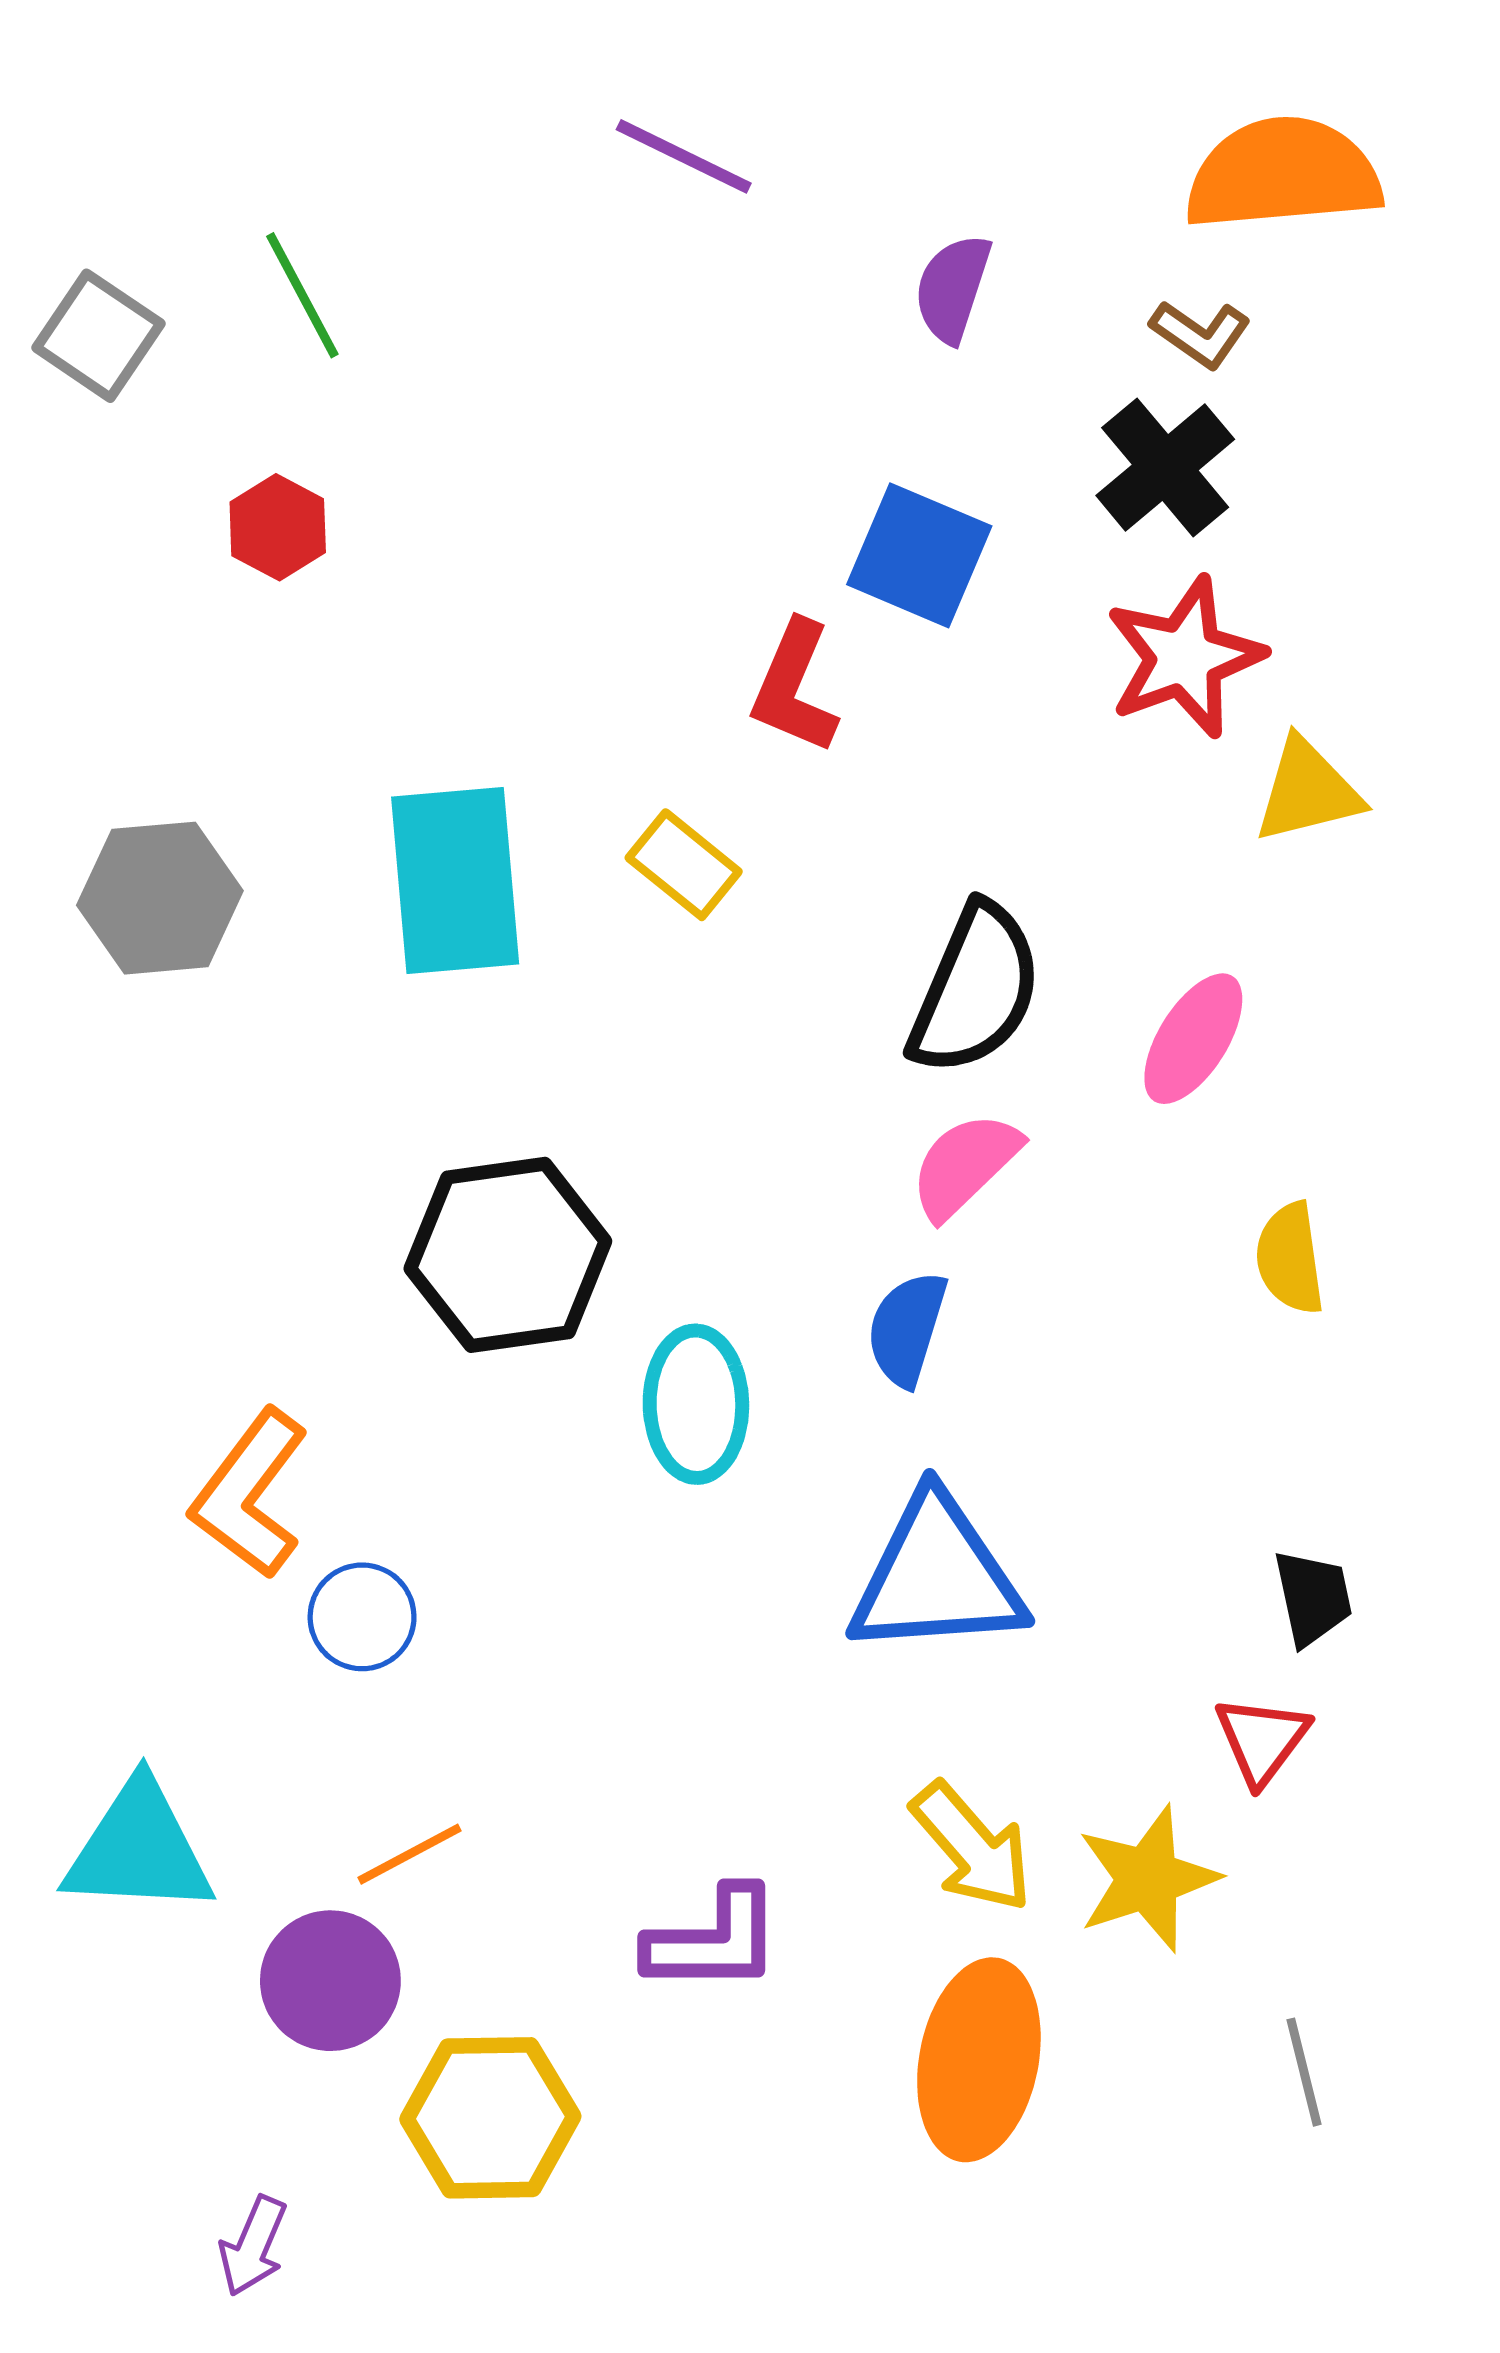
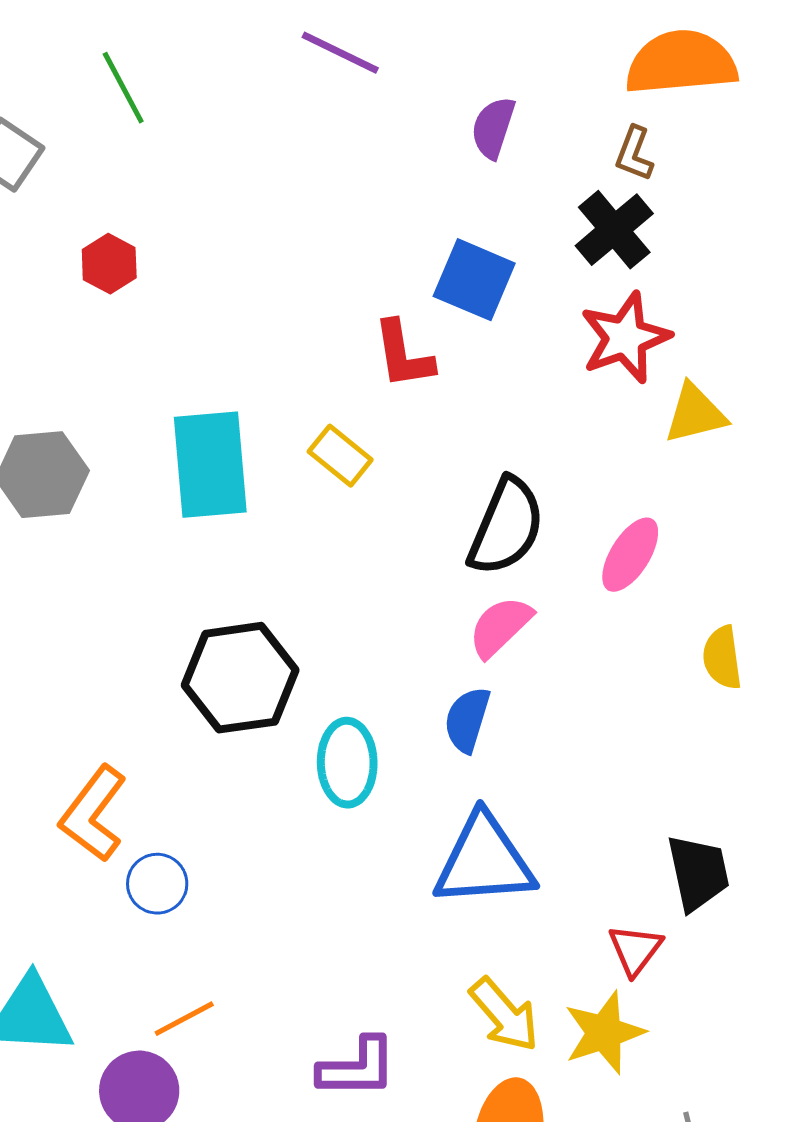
green line: (302, 295) -> (123, 88), moved
brown L-shape: (1200, 334) -> (634, 154), turned 76
red L-shape: (794, 687) -> (403, 355), turned -32
yellow semicircle: (1290, 1258) -> (722, 658), moved
black trapezoid: (1313, 1598) -> (698, 873), size x1.4
red triangle: (1262, 1740) -> (635, 950), moved

